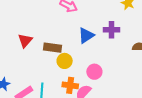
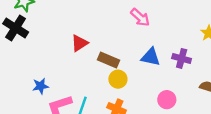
blue triangle: (86, 36) -> (151, 57), turned 30
pink circle: (94, 72) -> (167, 100), moved

